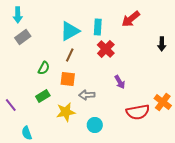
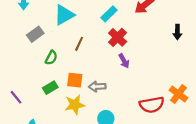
cyan rectangle: (98, 27) -> (109, 14), turned 42
cyan triangle: (70, 31) -> (64, 15), moved
gray rectangle: (23, 37) -> (35, 34), moved
orange square: (68, 79) -> (75, 80), moved
purple arrow: (120, 82) -> (124, 61), moved

